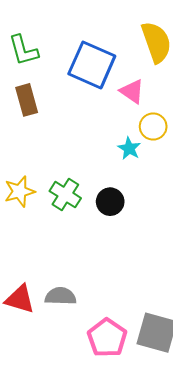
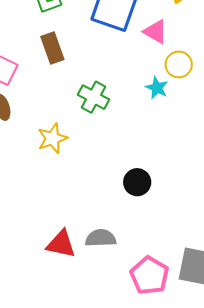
green cross: (65, 195) -> (94, 97), moved
black circle: (110, 202) -> (137, 182), moved

